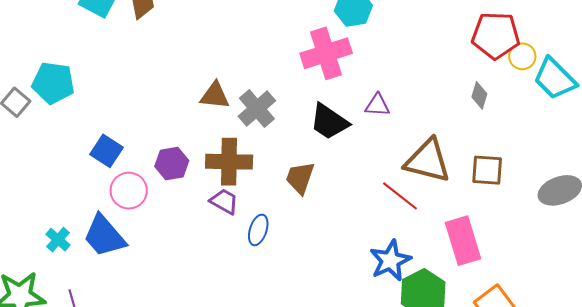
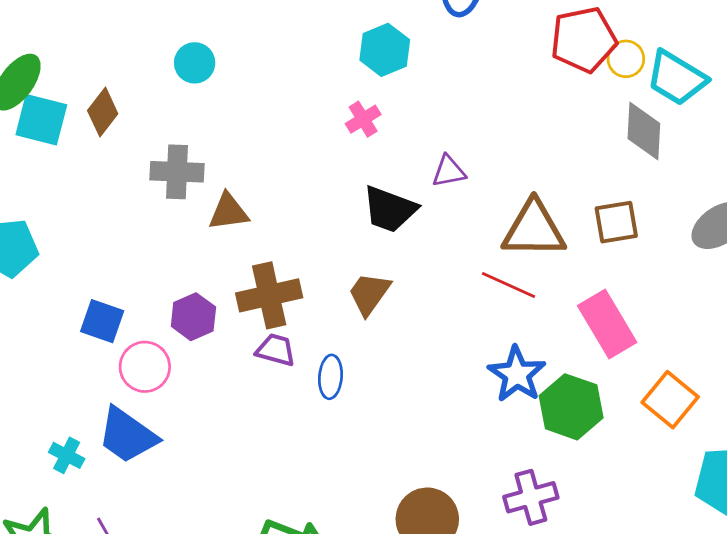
pink cross: (326, 53) -> (363, 119), size x0.5
gray diamond: (479, 95) -> (644, 131), moved, size x1.6
gray cross: (257, 109) -> (177, 172), moved, turned -33
brown trapezoid: (300, 178) -> (369, 294), turned 30

